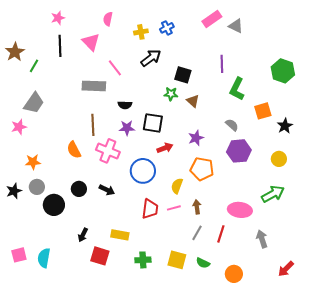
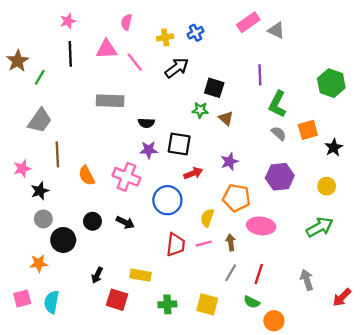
pink triangle: (91, 42) -> (107, 49), turned -48
pink line: (115, 68) -> (135, 62), moved
brown line: (93, 125) -> (57, 155), moved
gray semicircle: (232, 125) -> (279, 133), moved
pink star: (19, 127) -> (22, 169), moved
orange star: (33, 162) -> (39, 263), moved
black star: (14, 191) -> (40, 191), moved
pink ellipse: (240, 210) -> (261, 226), moved
green semicircle: (203, 263) -> (252, 302), moved
red arrow: (286, 269) -> (342, 297), moved

